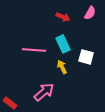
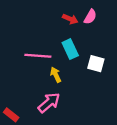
pink semicircle: (90, 13) -> (90, 17), moved
yellow arrow: (62, 67) -> (56, 75), moved

